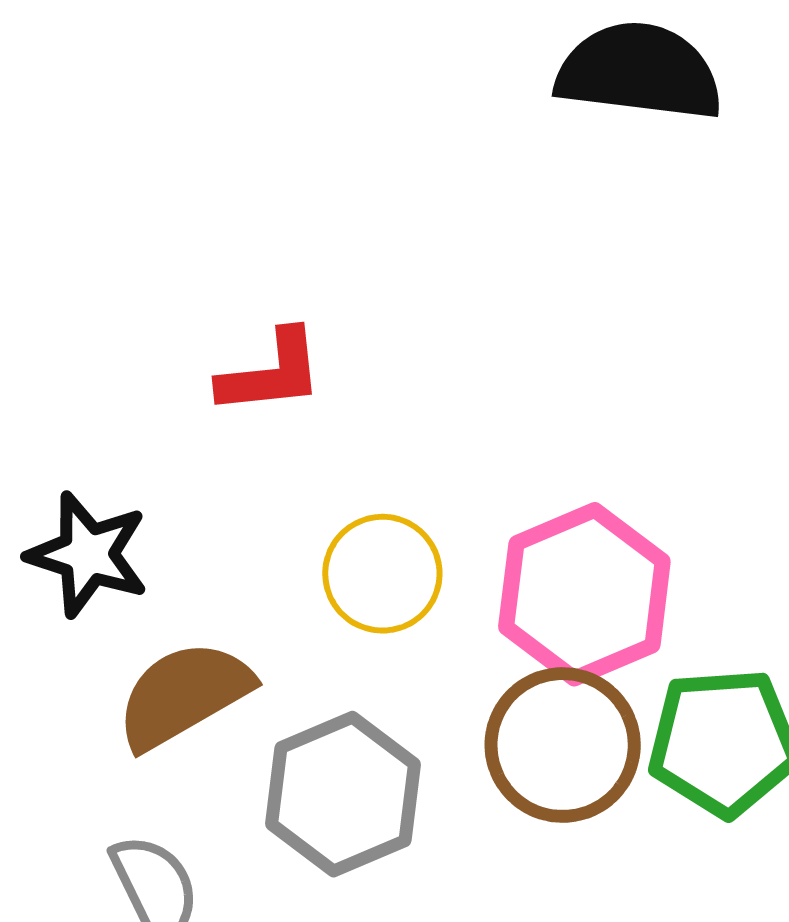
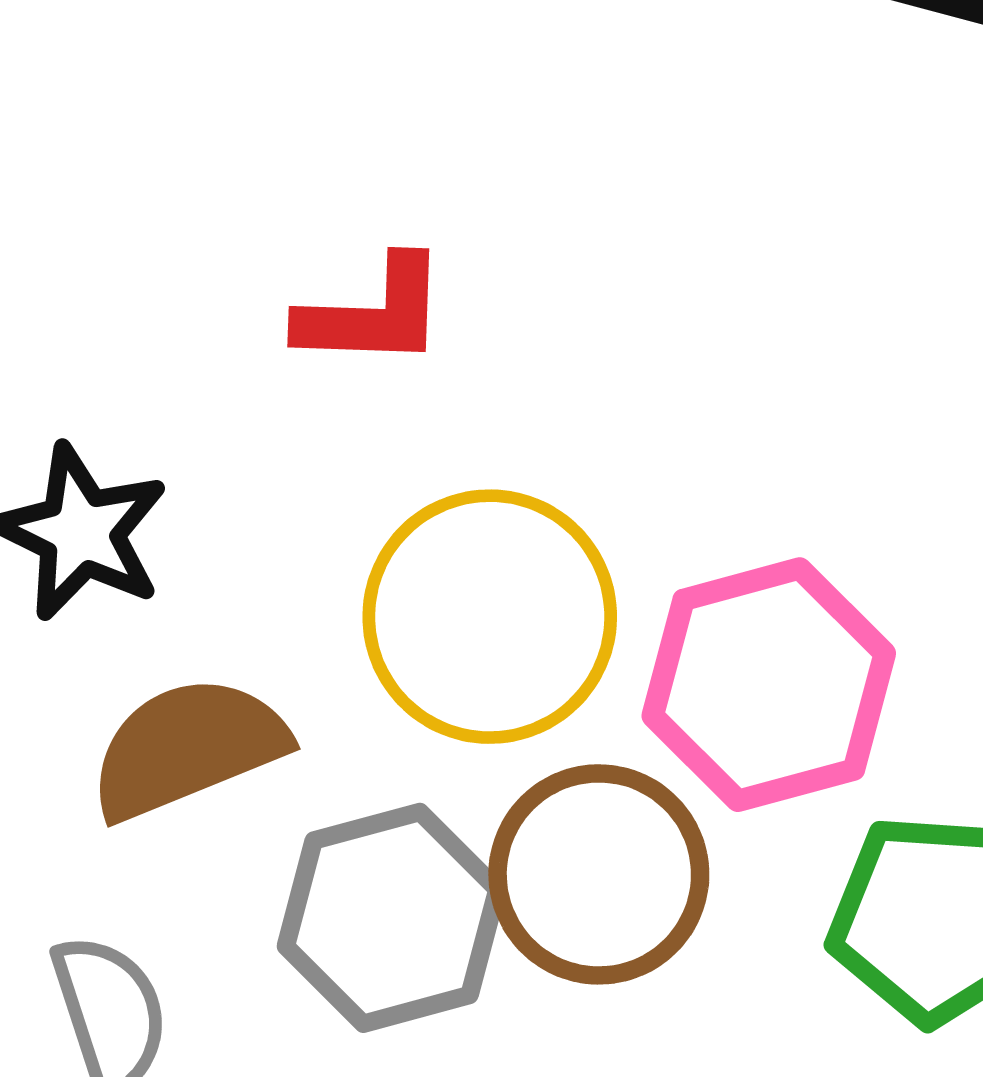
yellow circle: (382, 574) -> (490, 617), size x1.5
brown circle: (563, 745) -> (599, 874), moved

